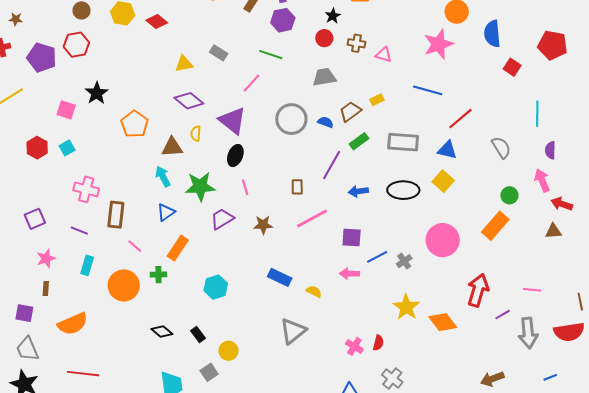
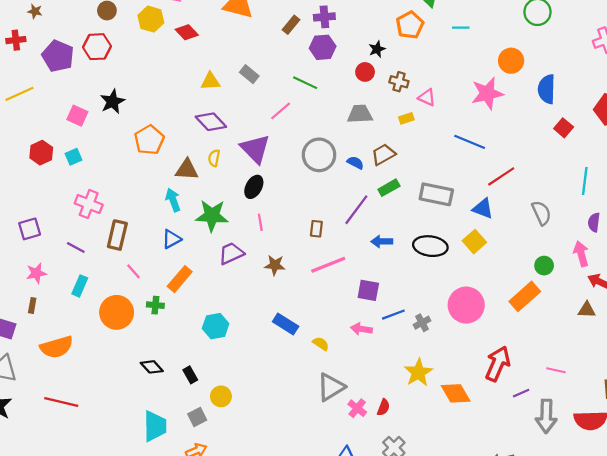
yellow rectangle: (377, 100) -> (406, 118), moved
gray triangle: (293, 331) -> (331, 387), moved

